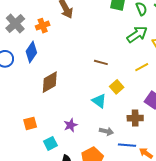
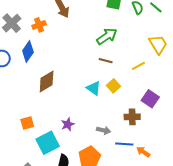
green arrow: (137, 34) -> (107, 36), moved
brown line: (101, 62) -> (106, 61), moved
cyan triangle: (99, 101) -> (94, 88), moved
cyan square: (50, 143) -> (48, 143), size x1.6

